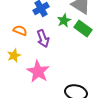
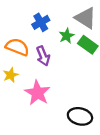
orange semicircle: (20, 30) -> (17, 47), size x1.5

